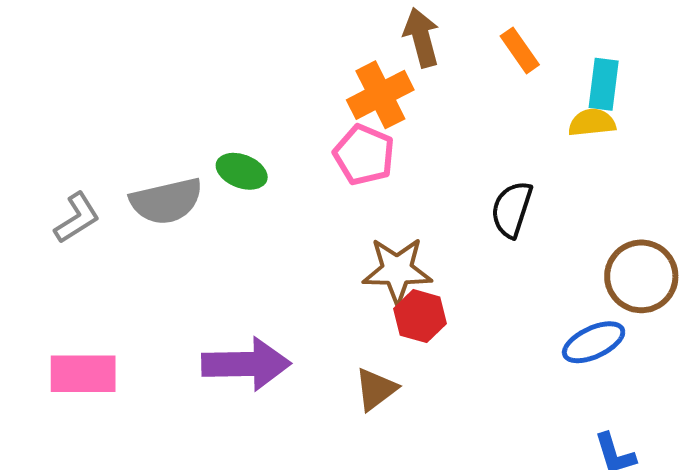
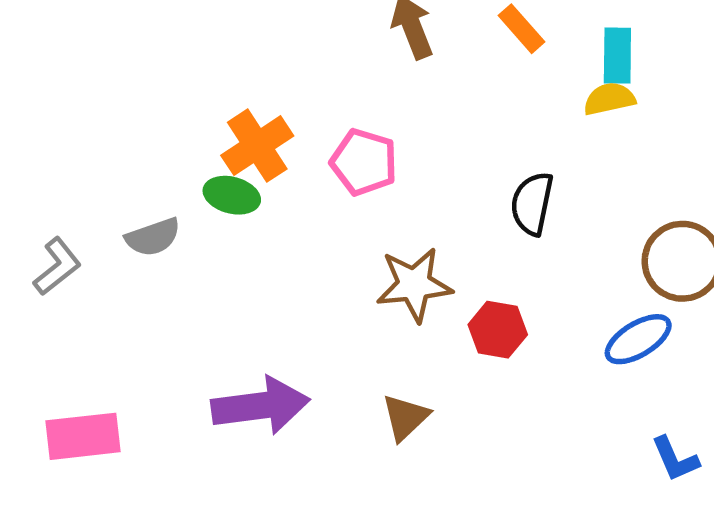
orange cross: (380, 95) -> (257, 146), moved
gray semicircle: (166, 201) -> (153, 237), size x0.7
red hexagon: (420, 316) -> (498, 330), moved

